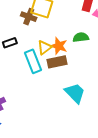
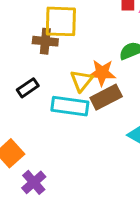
cyan rectangle: (33, 61) -> (70, 106), turned -45

